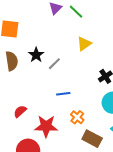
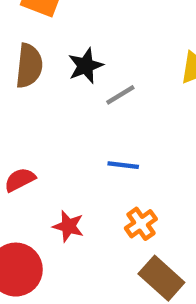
red star: (46, 126) -> (68, 226), size x0.6

